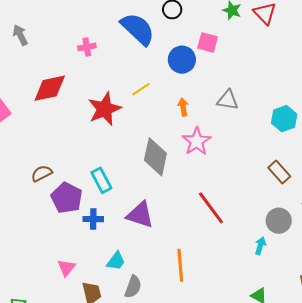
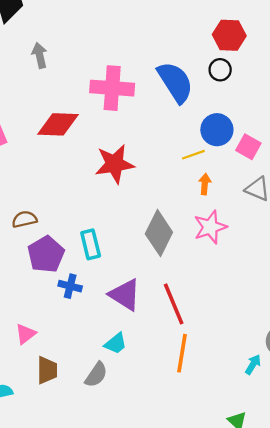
pink square: (208, 42) -> (248, 147), moved
pink cross: (87, 47) -> (112, 88), size x2.0
yellow line: (141, 89) -> (193, 155), moved
red line: (211, 208) -> (174, 304), moved
cyan trapezoid: (116, 261) -> (116, 343), moved
orange line: (180, 265) -> (182, 353), moved

